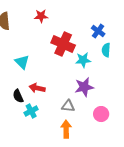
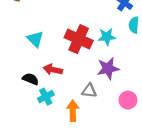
red cross: (63, 44) -> (79, 39), moved
black semicircle: (18, 96) -> (31, 79), turned 136
orange arrow: (66, 129) -> (73, 111), moved

